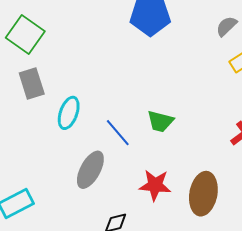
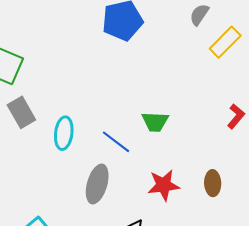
brown ellipse: (203, 194) -> (213, 183), size x0.6

